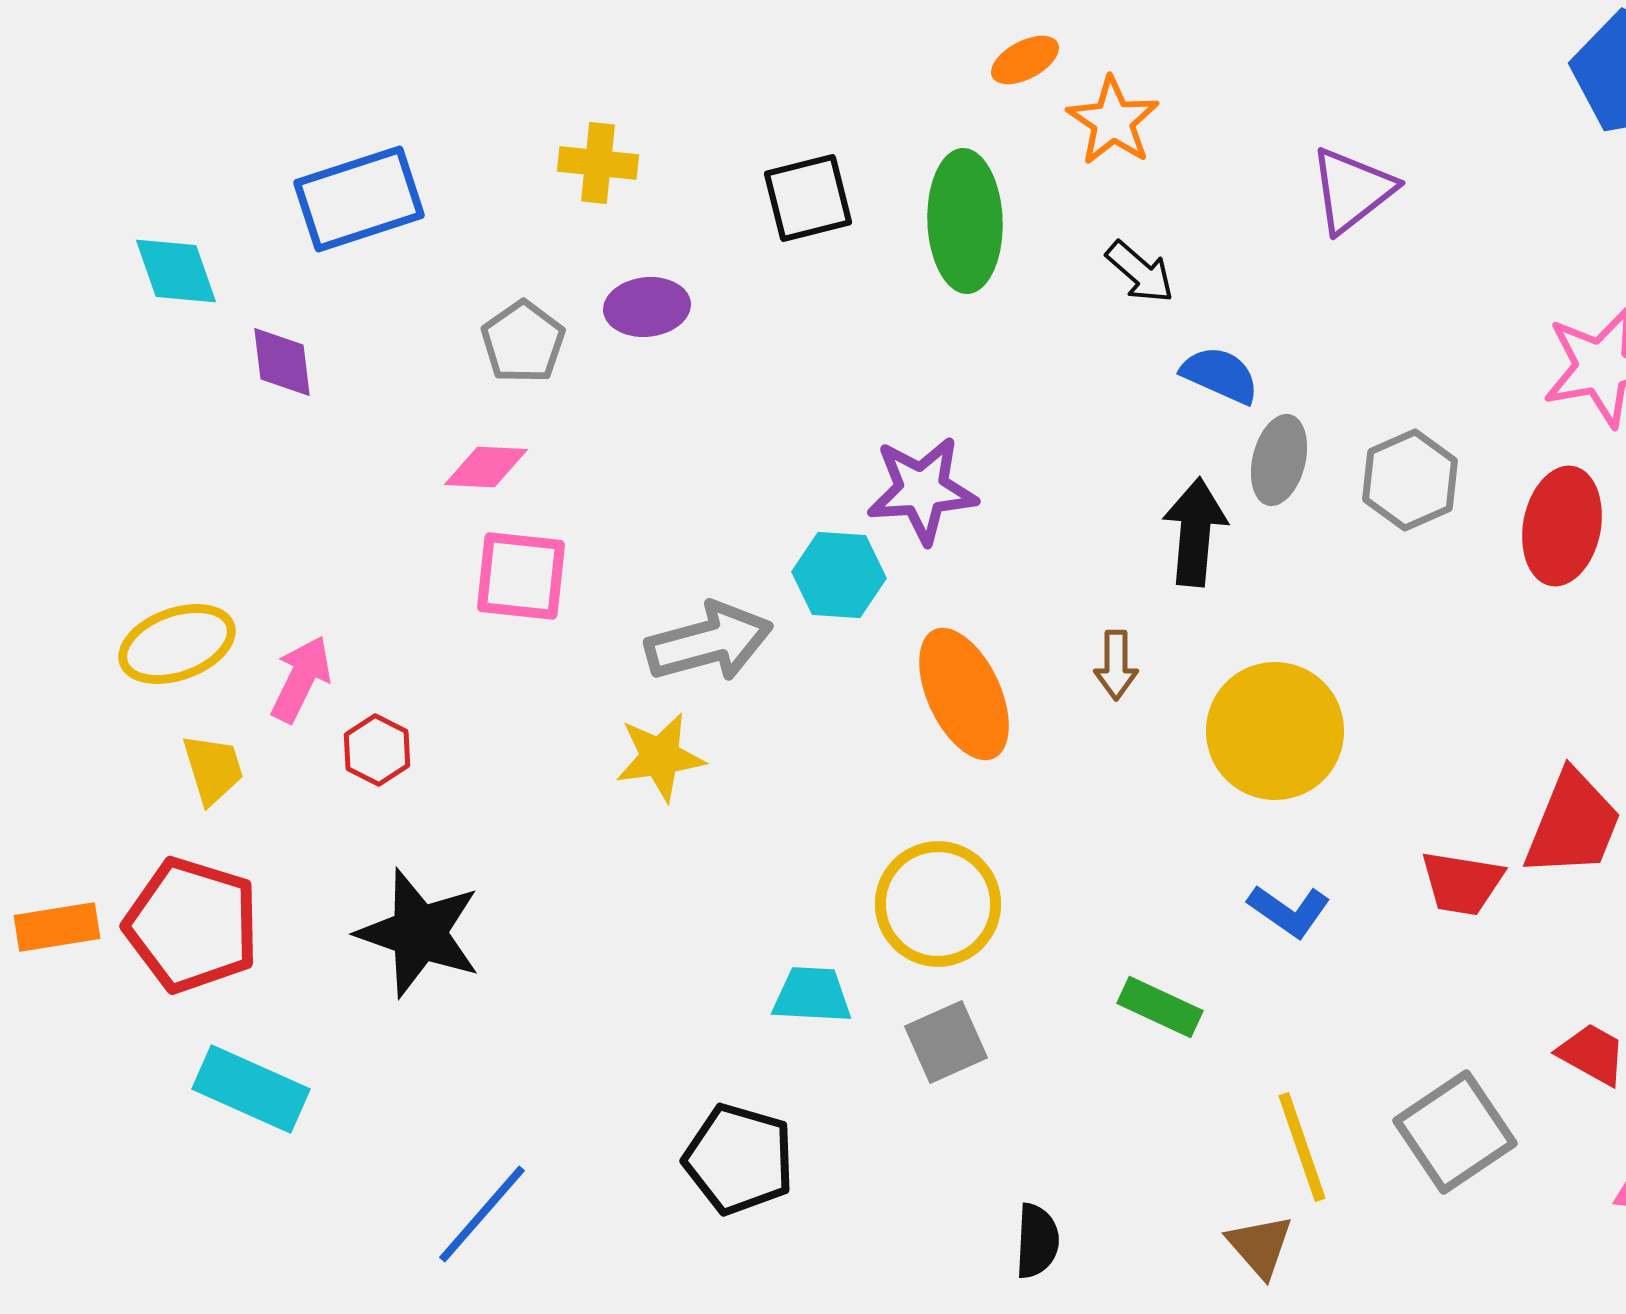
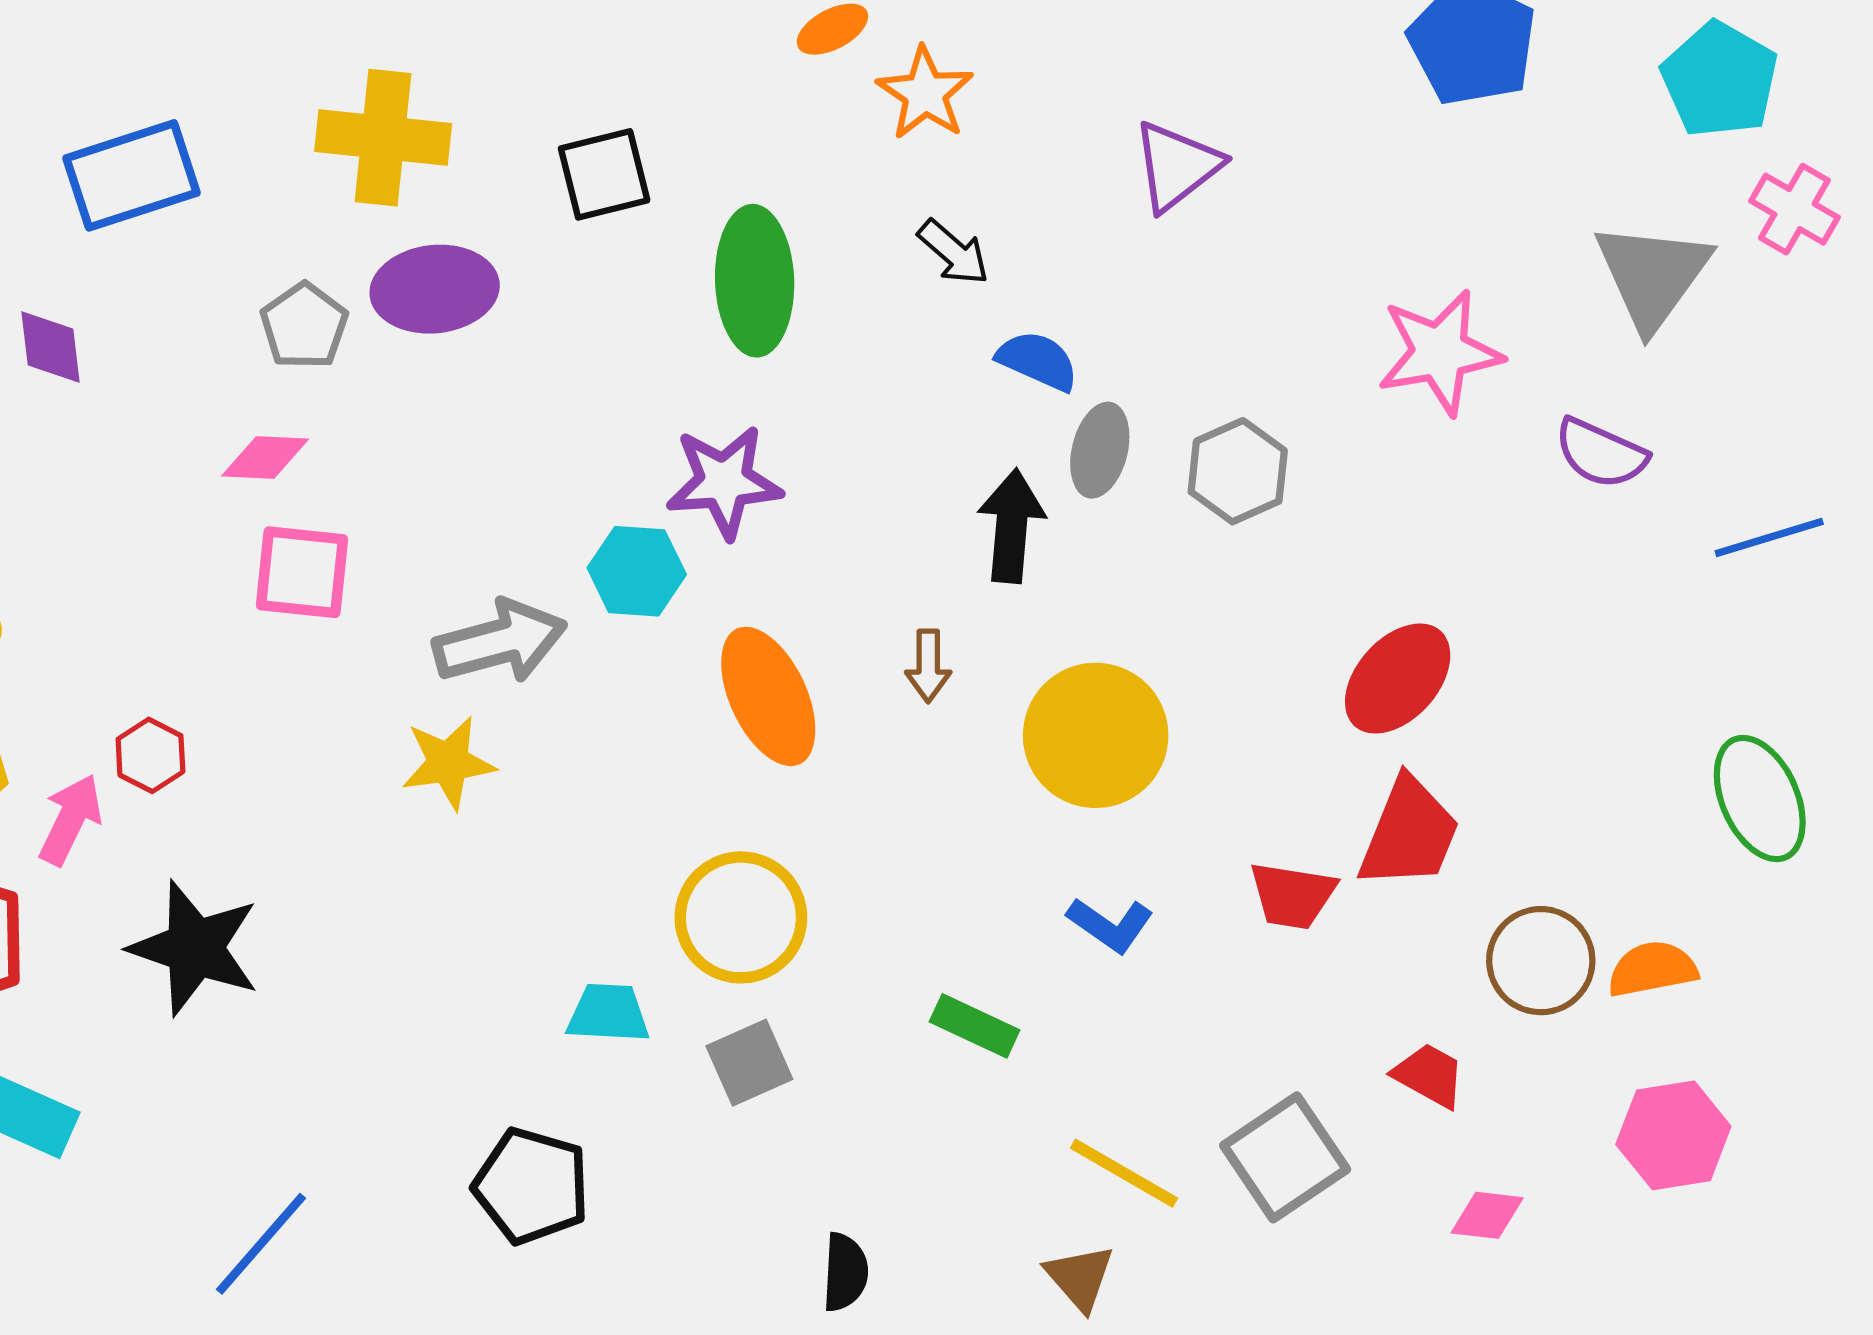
yellow cross: (598, 163) -> (383, 138), size x1.6
green ellipse: (965, 221) -> (755, 281), moved
purple ellipse: (647, 307) -> (435, 289), size x1.4
red ellipse: (1562, 526) -> (1398, 679), moved, turned 31
pink arrow: (301, 679) -> (70, 820), moved
yellow line: (1302, 1147) -> (1124, 1173), turned -41

